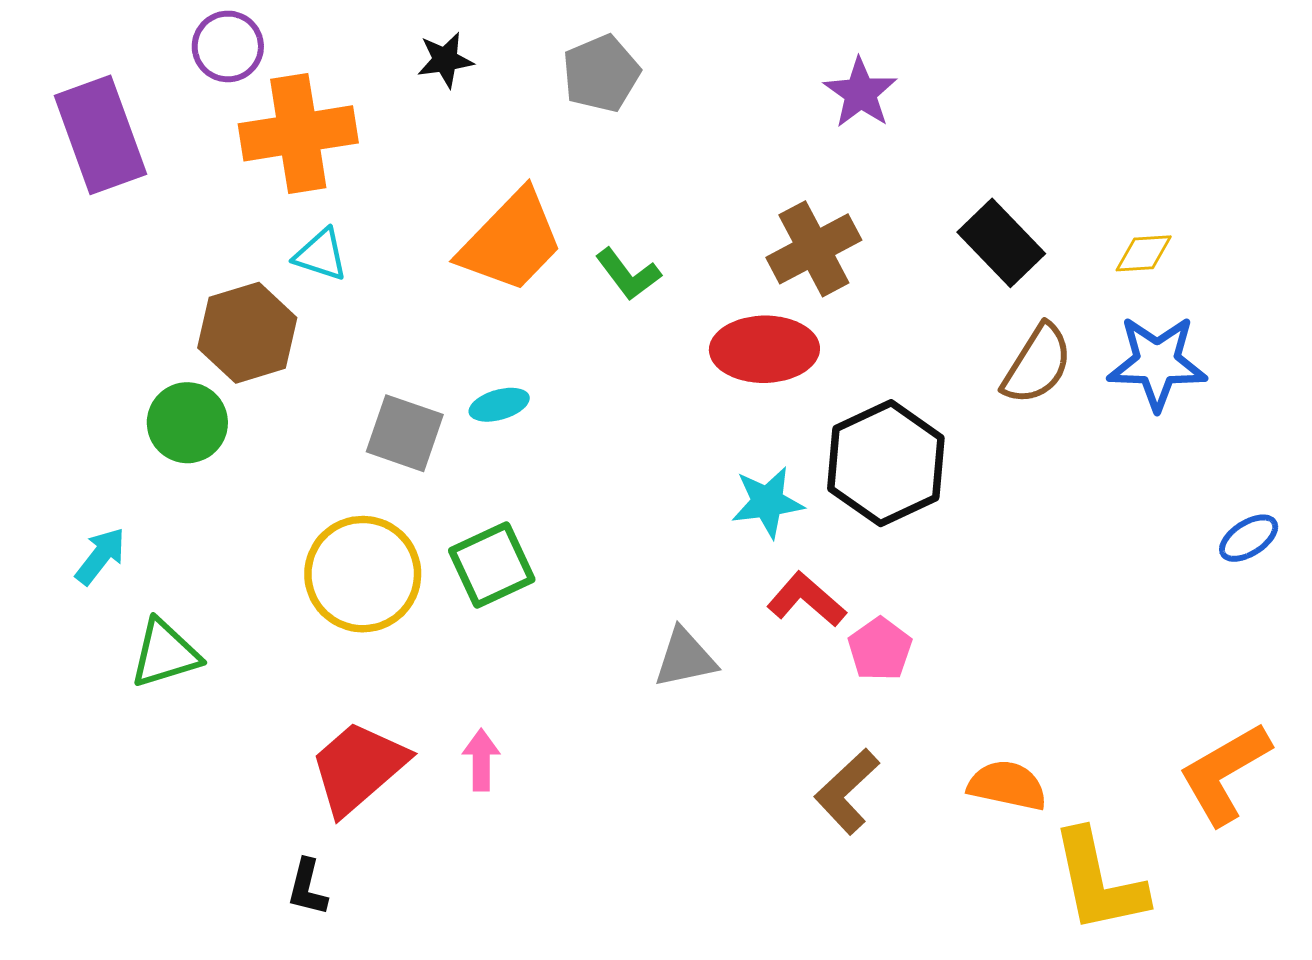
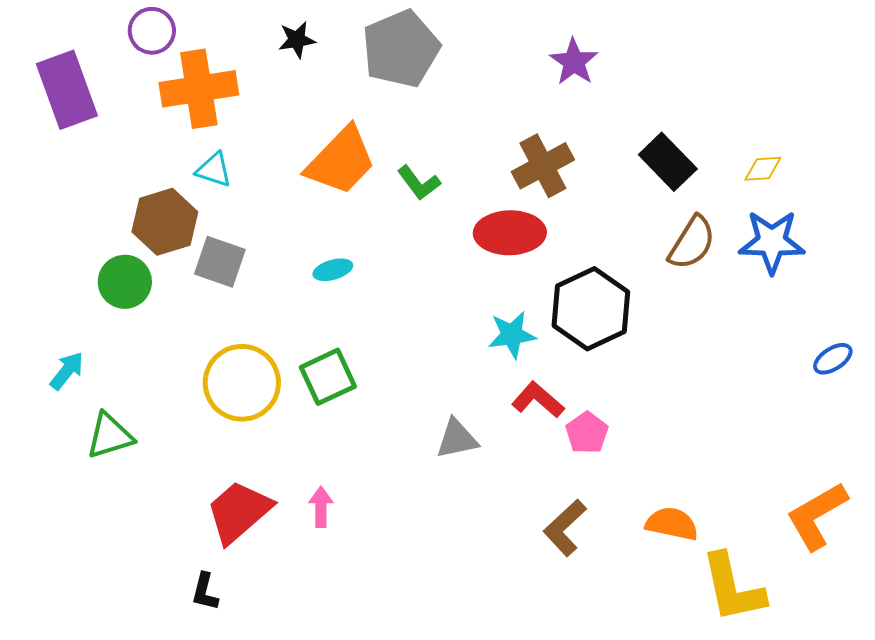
gray pentagon: (601, 73) -> (401, 49), size x1.5
gray square: (405, 433) -> (220, 262), moved

